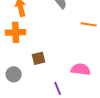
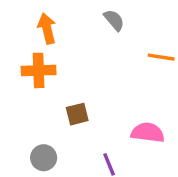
gray circle: (14, 74) -> (44, 158), moved

